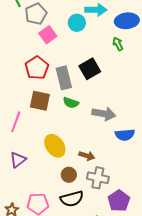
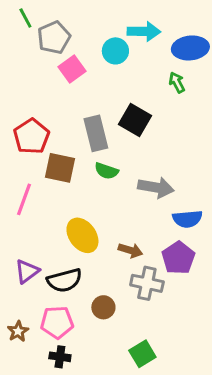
red pentagon: (37, 68) -> (31, 136), moved
black square: (90, 69) -> (135, 120), turned -30
purple triangle: (18, 160) -> (27, 271), moved
brown circle: (69, 175) -> (103, 307), moved
black semicircle: (72, 199) -> (64, 280), moved
purple pentagon: (119, 201) -> (178, 258), moved

